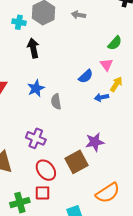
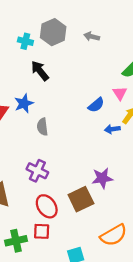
black arrow: (33, 48) -> (40, 71), turned -30
blue star: (36, 88) -> (24, 103), moved
gray semicircle: (56, 102) -> (42, 127), moved

